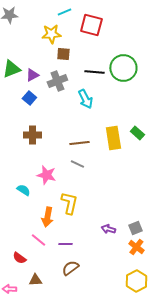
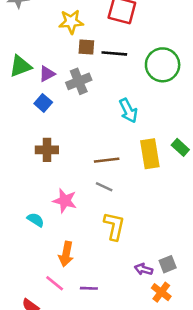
black line: (94, 72) -> (114, 53), moved
cyan arrow: (85, 99) -> (128, 111), moved
yellow L-shape: (69, 203) -> (114, 226), moved
gray square: (135, 228) -> (168, 264), moved
orange cross: (136, 247) -> (161, 292), moved

